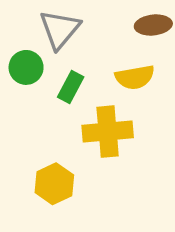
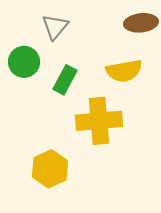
gray triangle: (60, 29) -> (55, 27), size x0.7

